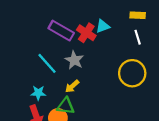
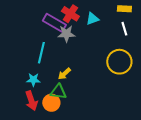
red cross: (86, 33) -> (70, 14), moved
gray star: (74, 60) -> (66, 34), moved, turned -30
cyan line: (47, 63) -> (41, 53), turned 55

